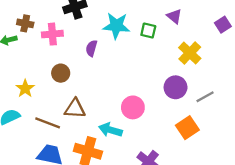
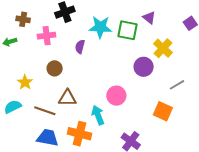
brown cross: (25, 23) -> (23, 19), moved
green square: (148, 30) -> (127, 30), size x1.5
purple circle: (176, 87) -> (144, 67), moved
orange square: (187, 128) -> (163, 111), turned -30
cyan arrow: (110, 130) -> (98, 115), turned 54

